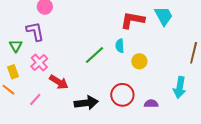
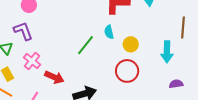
cyan arrow: (180, 87) -> (167, 52), moved
red circle: (122, 95) -> (127, 71), moved
purple semicircle: (151, 104) -> (176, 84), moved

